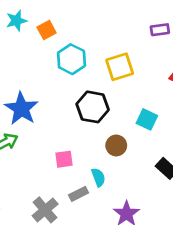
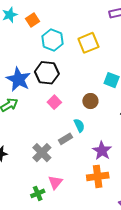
black hexagon: (93, 107) -> (47, 73), moved
pink square: (64, 159) -> (54, 102), moved, turned -32

